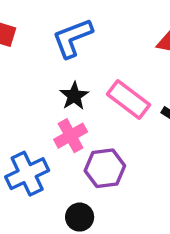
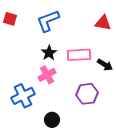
pink rectangle: (128, 99) -> (79, 55), turned -40
purple hexagon: (105, 168) -> (87, 94), moved

